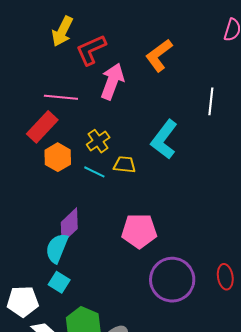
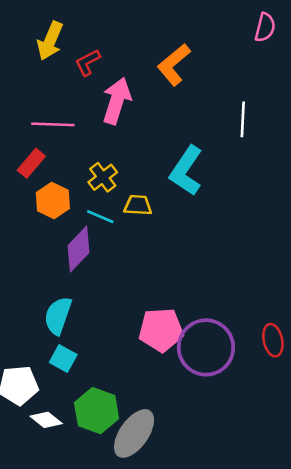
red L-shape: (91, 50) -> (88, 62), size x0.7
red rectangle: (42, 127) -> (31, 163), size x0.7
purple diamond: (69, 225) -> (79, 249), moved
pink pentagon: (139, 231) -> (161, 330), moved

